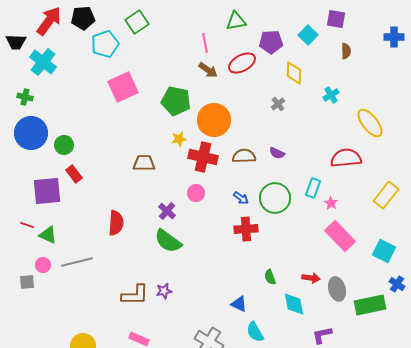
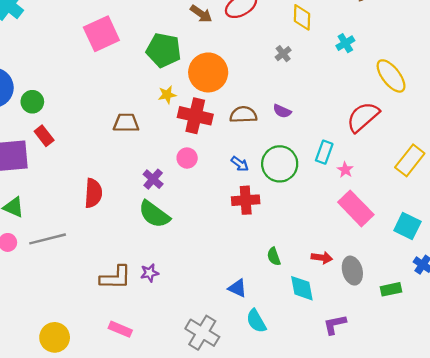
red semicircle: (346, 158) -> (363, 117), turned -36
green rectangle: (370, 305) -> (391, 289), size x0.6

